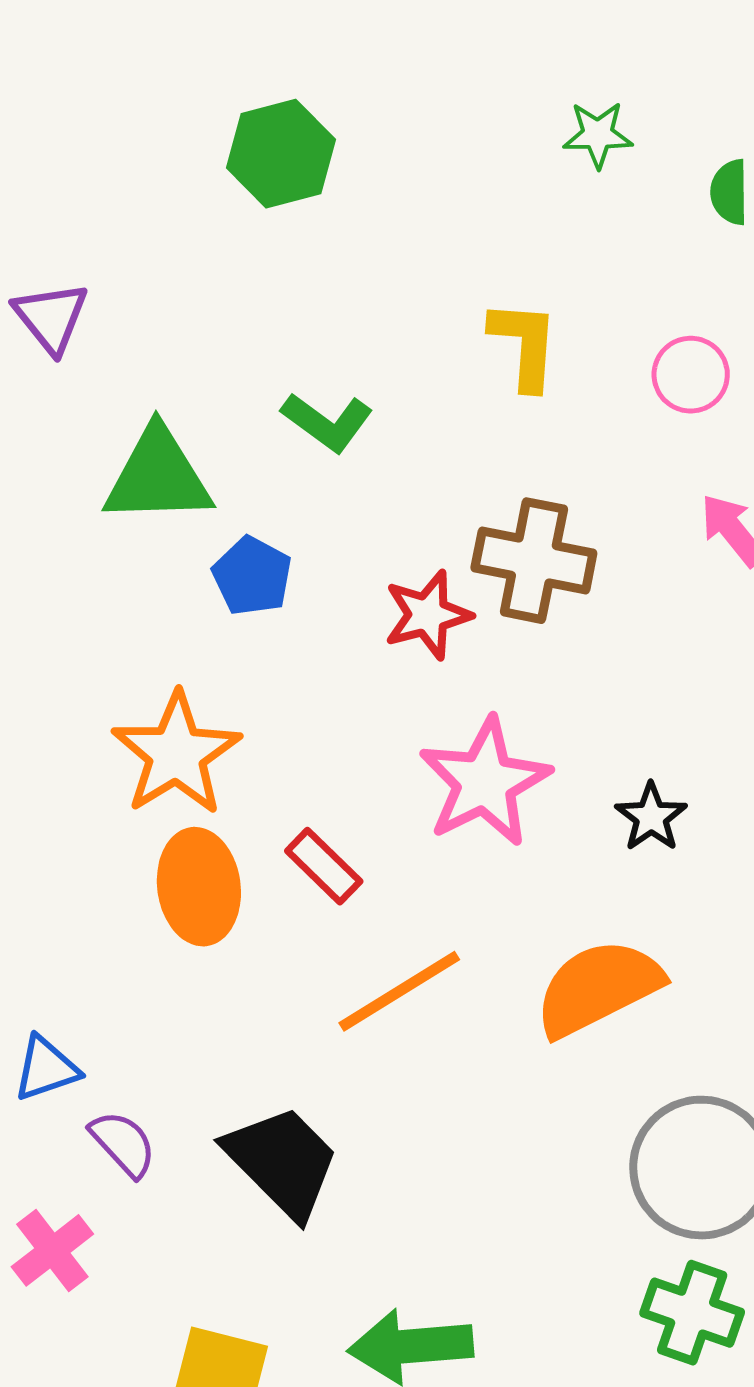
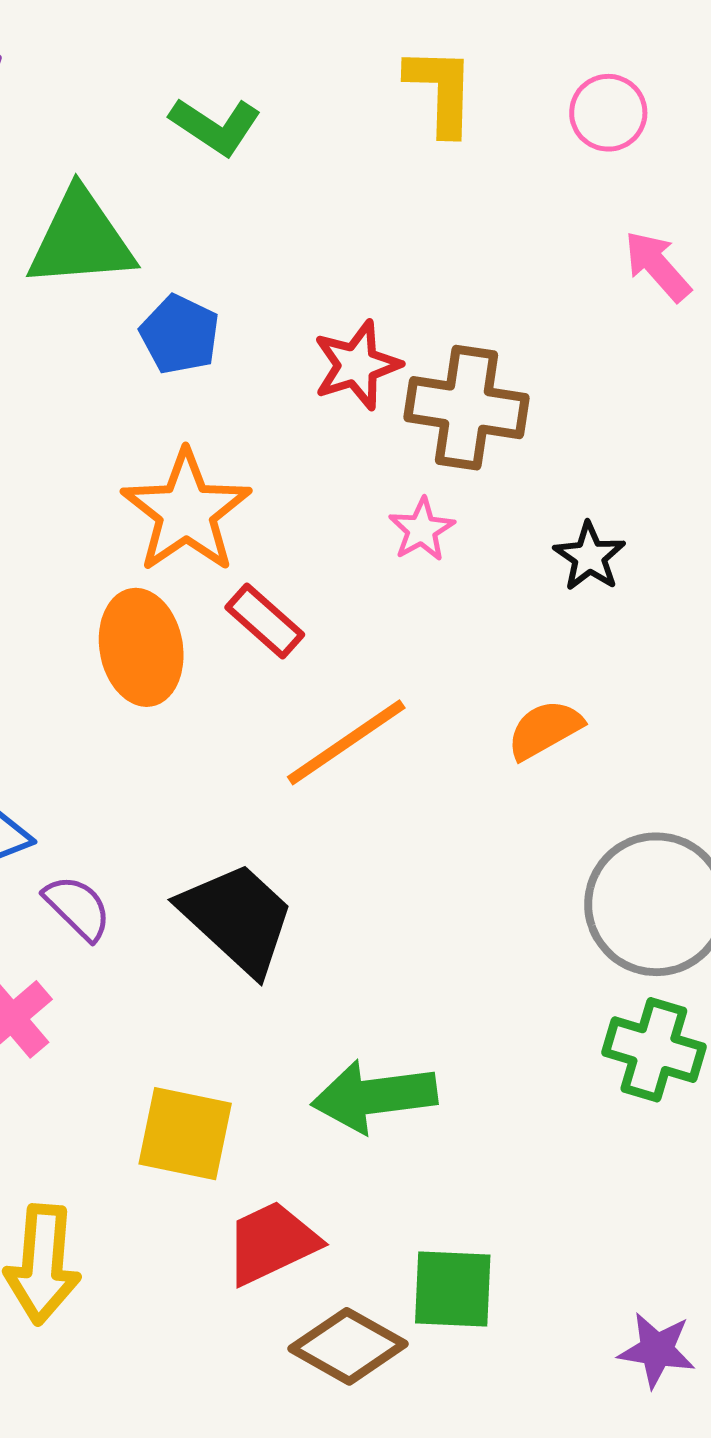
green L-shape: (327, 422) -> (215, 126), moved
brown cross: (534, 561) -> (467, 408), moved
orange star: (176, 754) -> (186, 511), moved
pink star: (485, 782) -> (422, 530), size x0.5
orange semicircle: (598, 988) -> (545, 730), size x0.6

